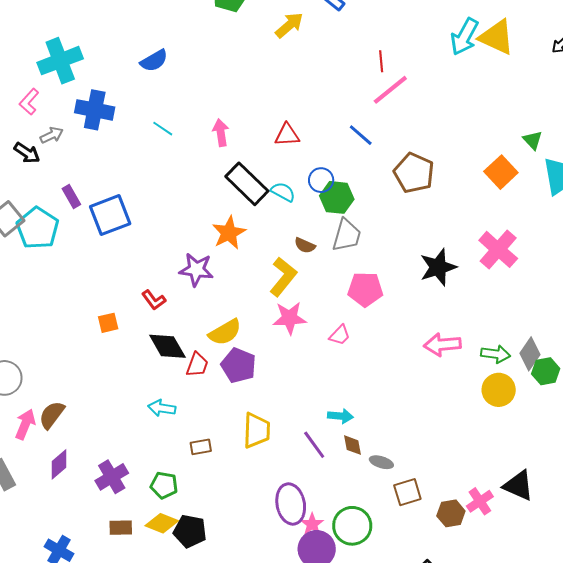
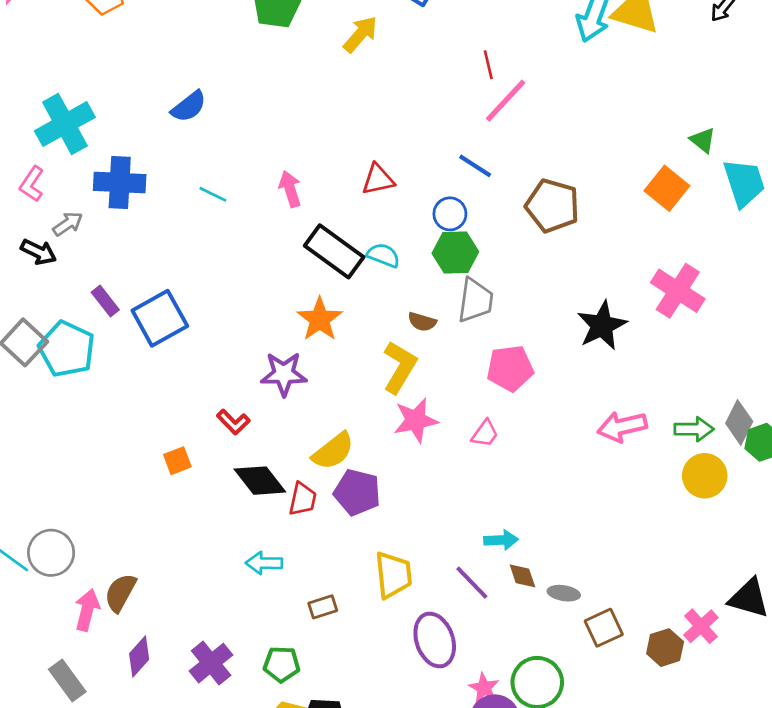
blue circle: (321, 180) -> (450, 214), moved
purple ellipse: (291, 504) -> (435, 640), moved

